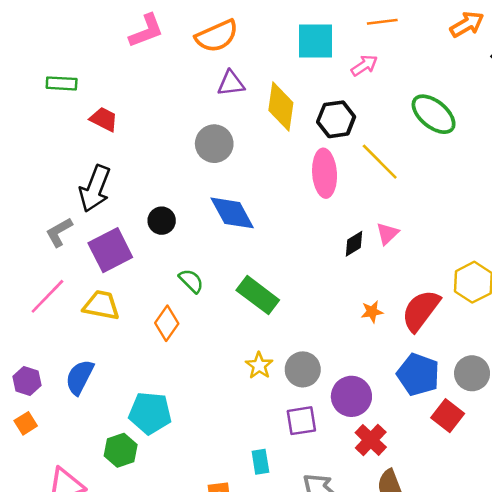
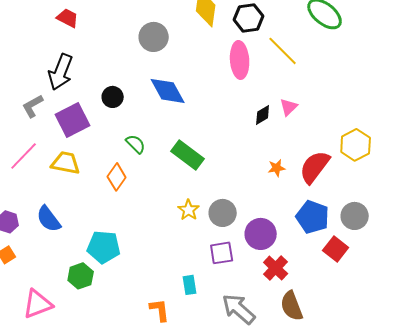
blue semicircle: (80, 377) -> (49, 219), turned -64

